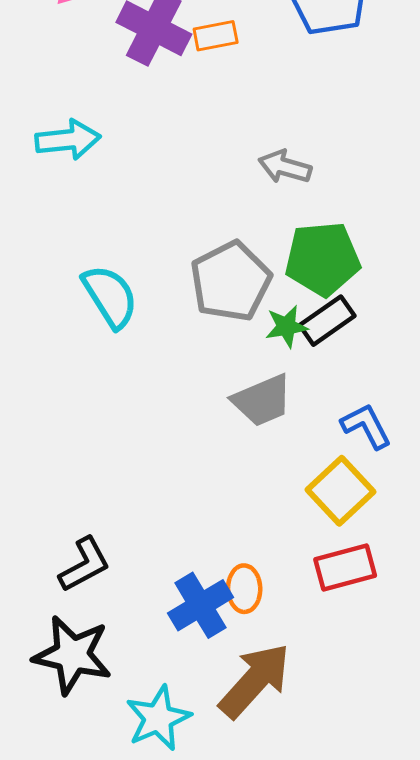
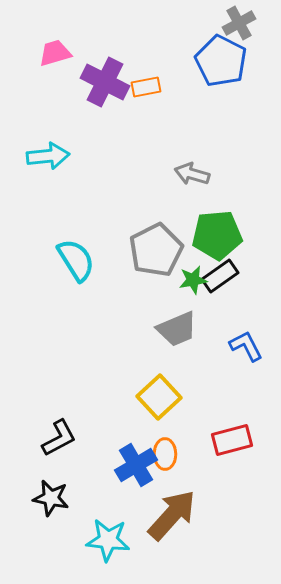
yellow square: (341, 491) -> (159, 397), moved
black star: (72, 655) -> (51, 498), size x0.7
cyan star: (158, 718) -> (108, 540), turned 30

